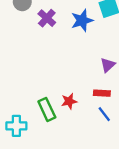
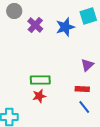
red star: (69, 101) -> (39, 96), moved
green rectangle: (47, 109) -> (40, 80), moved, turned -66

